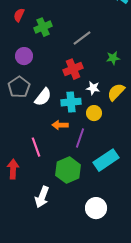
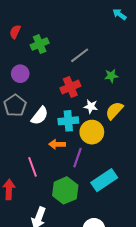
yellow circle: (94, 113) -> (92, 132), size x1.5

